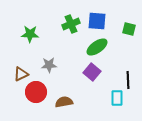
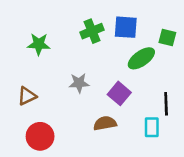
green ellipse: (97, 47) -> (141, 58), moved
gray star: (49, 65) -> (79, 83), moved
red circle: (36, 92) -> (40, 136), moved
brown semicircle: (64, 102) -> (105, 123), moved

